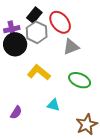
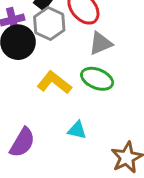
green ellipse: (80, 80) -> (97, 79), moved
purple semicircle: (16, 112) -> (22, 143), size x1.5

